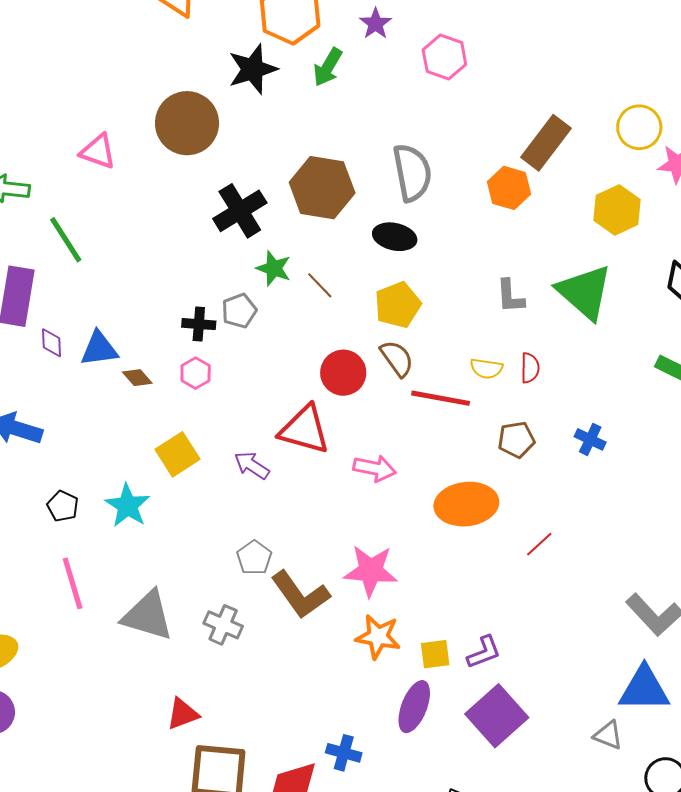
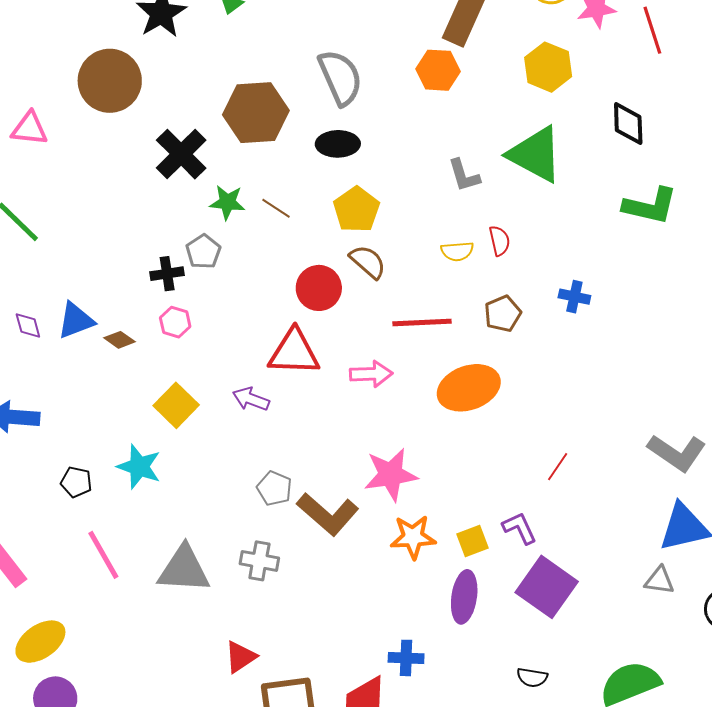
red line: (441, 398) -> (422, 322), moved
red line: (539, 544) -> (558, 467), moved
purple L-shape: (484, 652) -> (520, 528), turned -81

